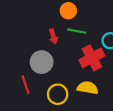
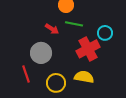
red arrow: (53, 36) -> (52, 29), turned -40

